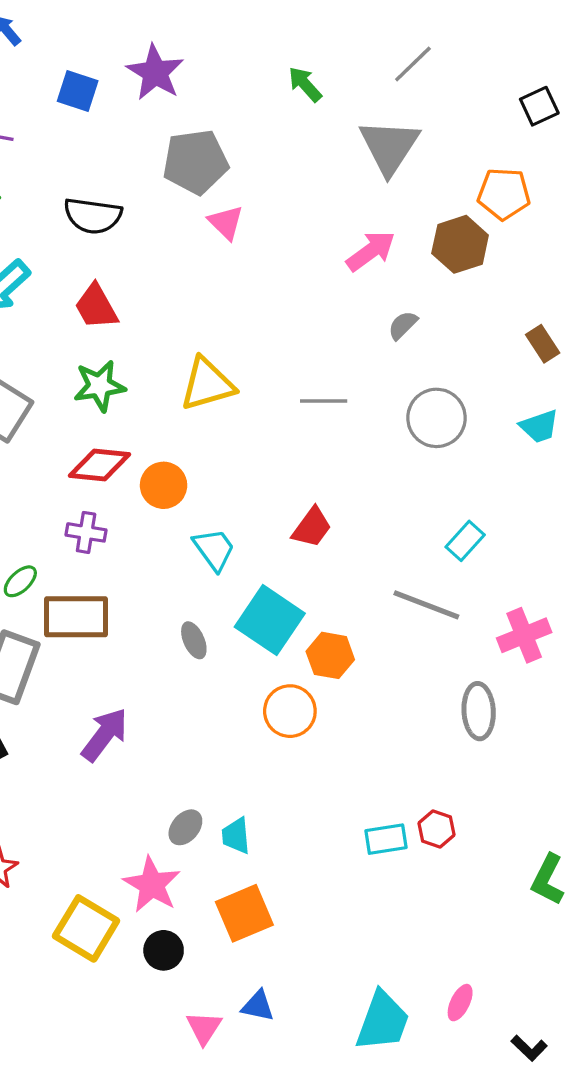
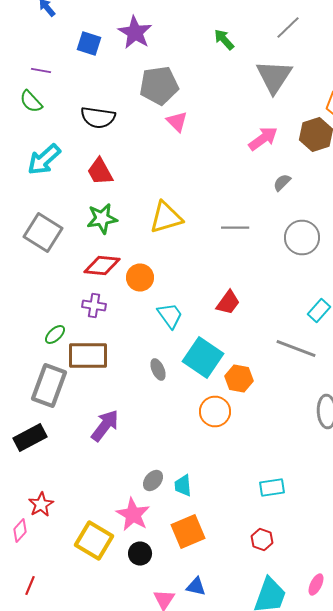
red hexagon: (436, 829) -> (262, 540), moved

